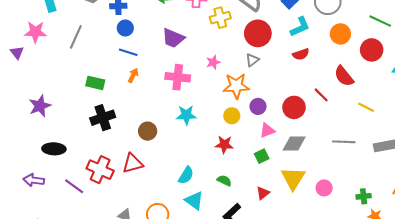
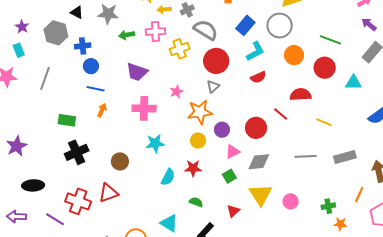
red semicircle: (344, 76) -> (301, 95), turned 130
cyan semicircle: (186, 175) -> (168, 177), moved

